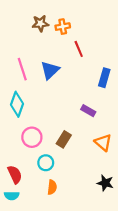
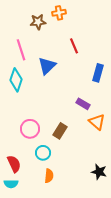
orange cross: (63, 27) -> (59, 13), moved
pink line: (22, 69) -> (21, 50), moved
cyan diamond: (17, 104) -> (16, 80), moved
orange triangle: (103, 143) -> (97, 122), moved

